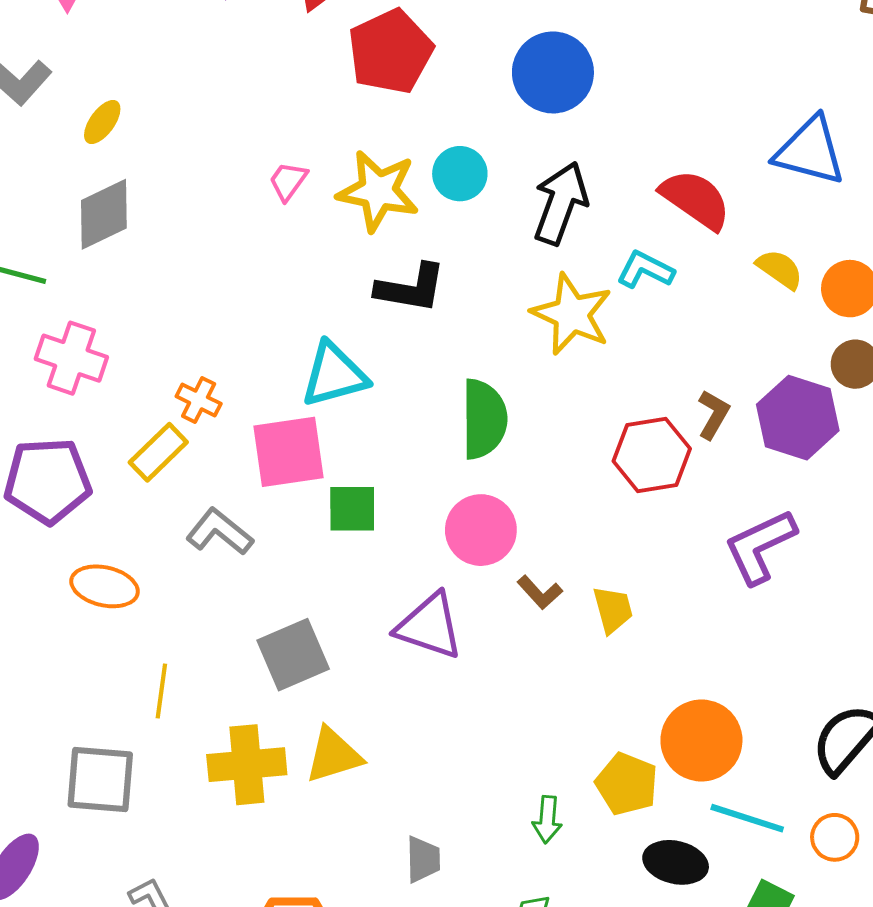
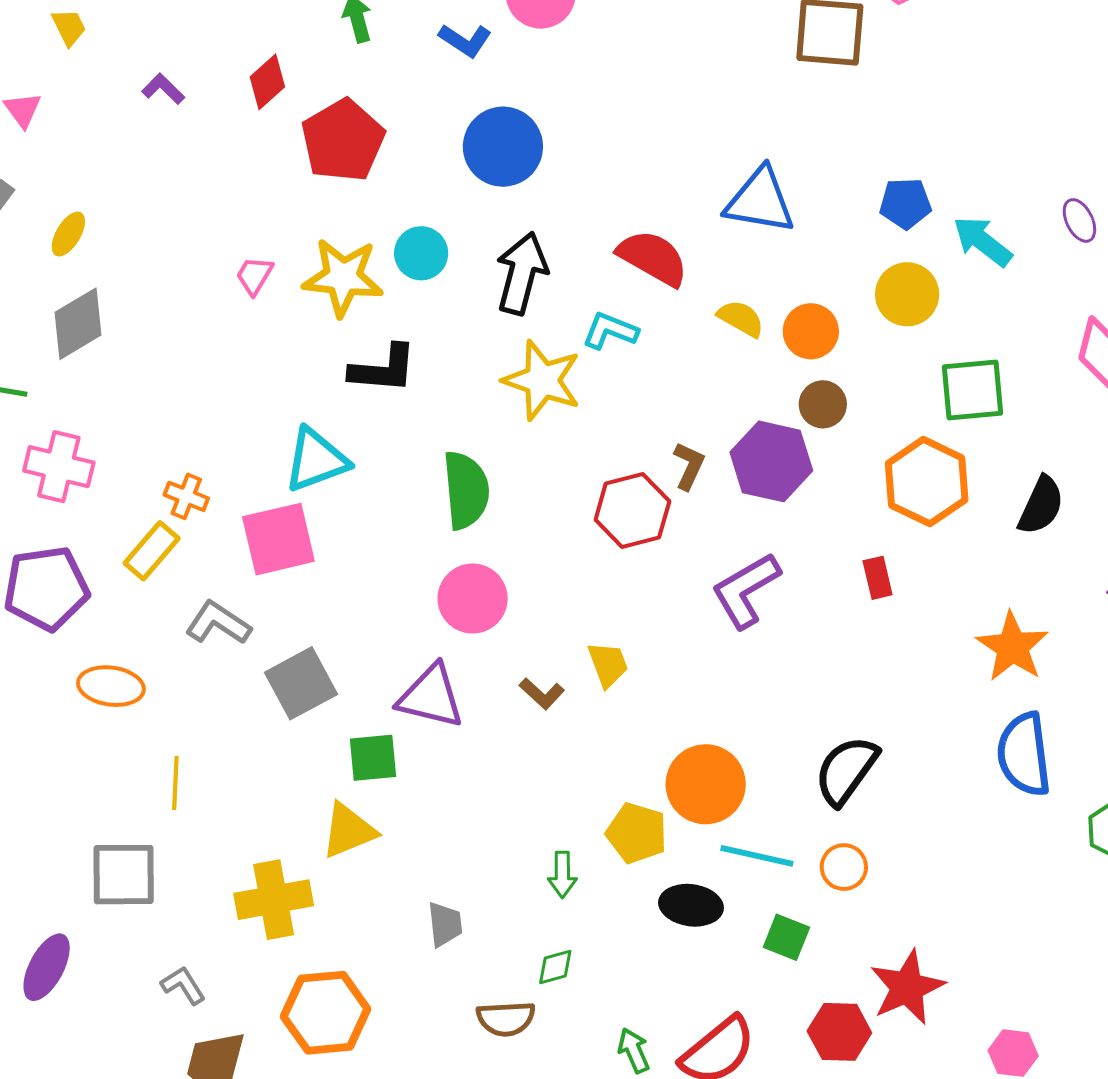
green square: (352, 509) -> (373, 758), moved
brown L-shape: (540, 592) -> (542, 694), moved
gray square: (293, 655) -> (301, 683), moved
yellow cross: (247, 765) -> (274, 900), moved

